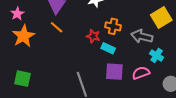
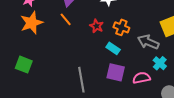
red star: (93, 36) -> (96, 26), moved

